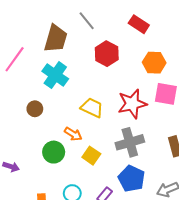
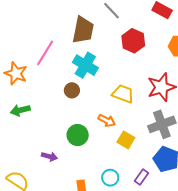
brown circle: (35, 109) -> (72, 90), moved
green circle: (54, 152) -> (78, 135), moved

